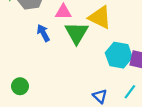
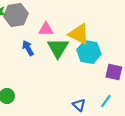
cyan hexagon: (119, 55) -> (89, 52), moved

